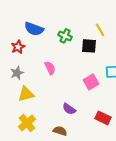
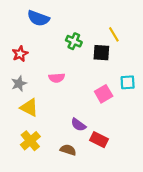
blue semicircle: (34, 29) -> (38, 18), moved
pink semicircle: (50, 68) -> (57, 78), turned 112
yellow triangle: (26, 94) -> (29, 108), turned 42
red rectangle: (103, 118) -> (99, 140), moved

